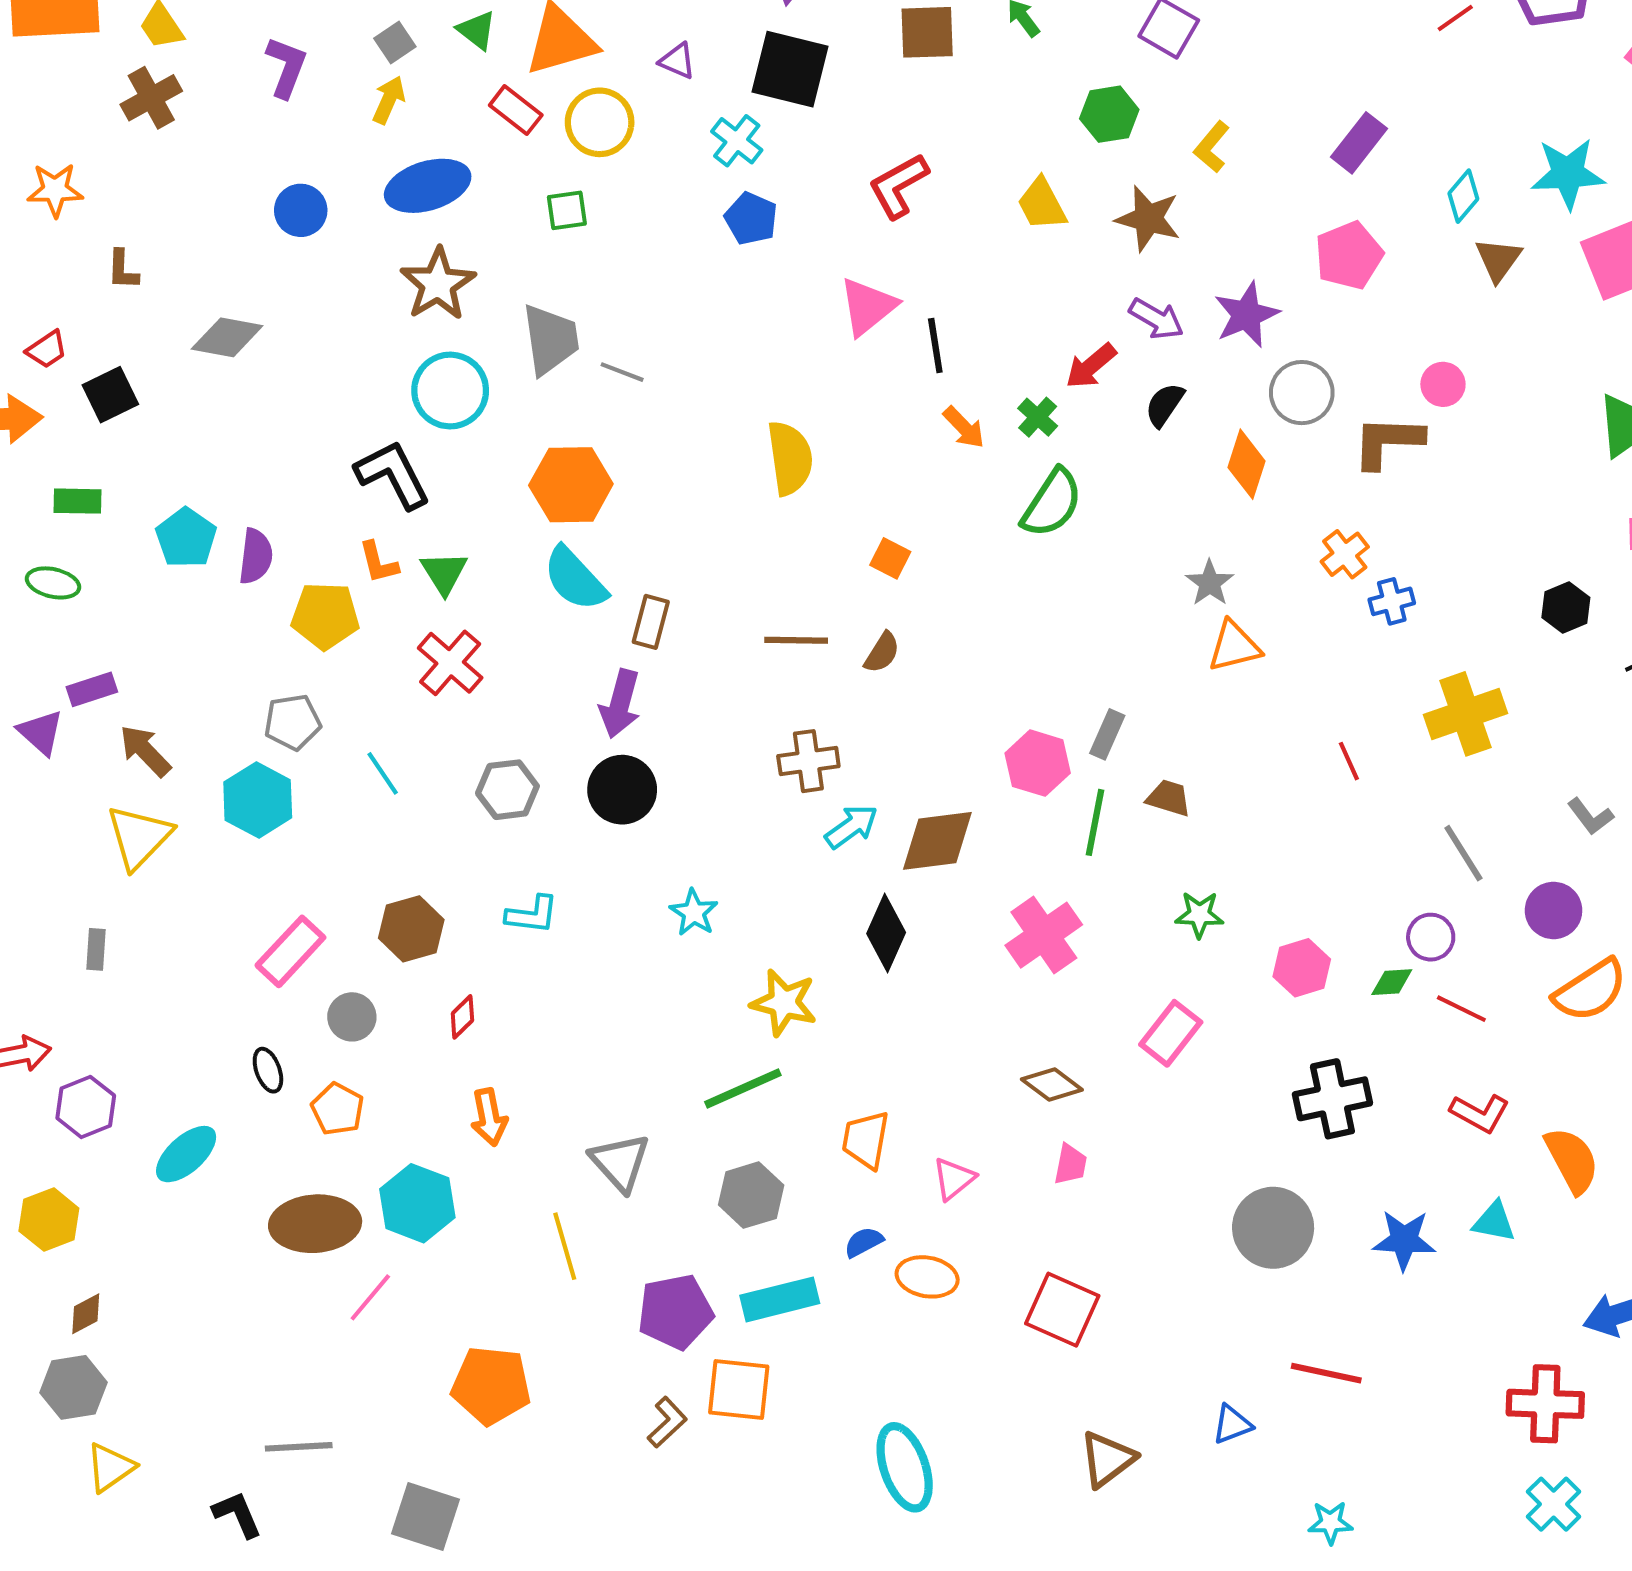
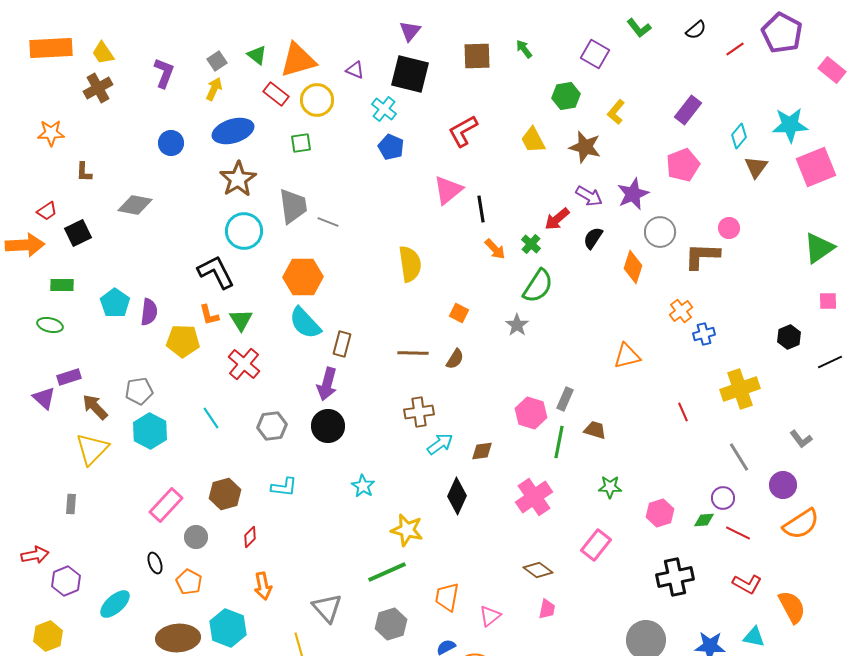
gray star: (1210, 583) -> (517, 325), moved
gray pentagon: (293, 722) -> (139, 391), moved
brown diamond: (937, 841) -> (482, 451), size x0.6

